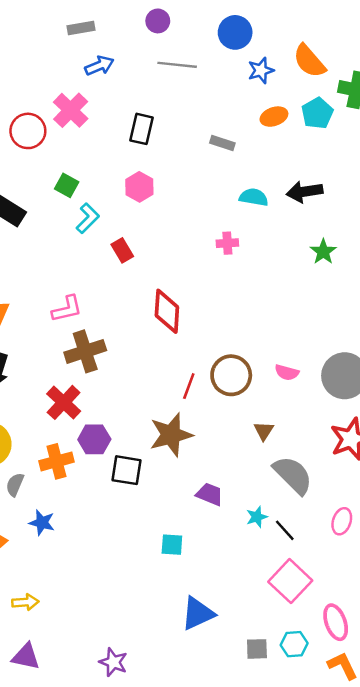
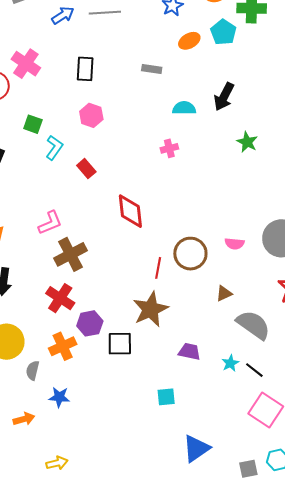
blue arrow: (99, 66) -> (63, 15), moved
black arrow: (305, 192) -> (224, 97), turned -44
brown triangle: (264, 431) -> (224, 293), turned 42

